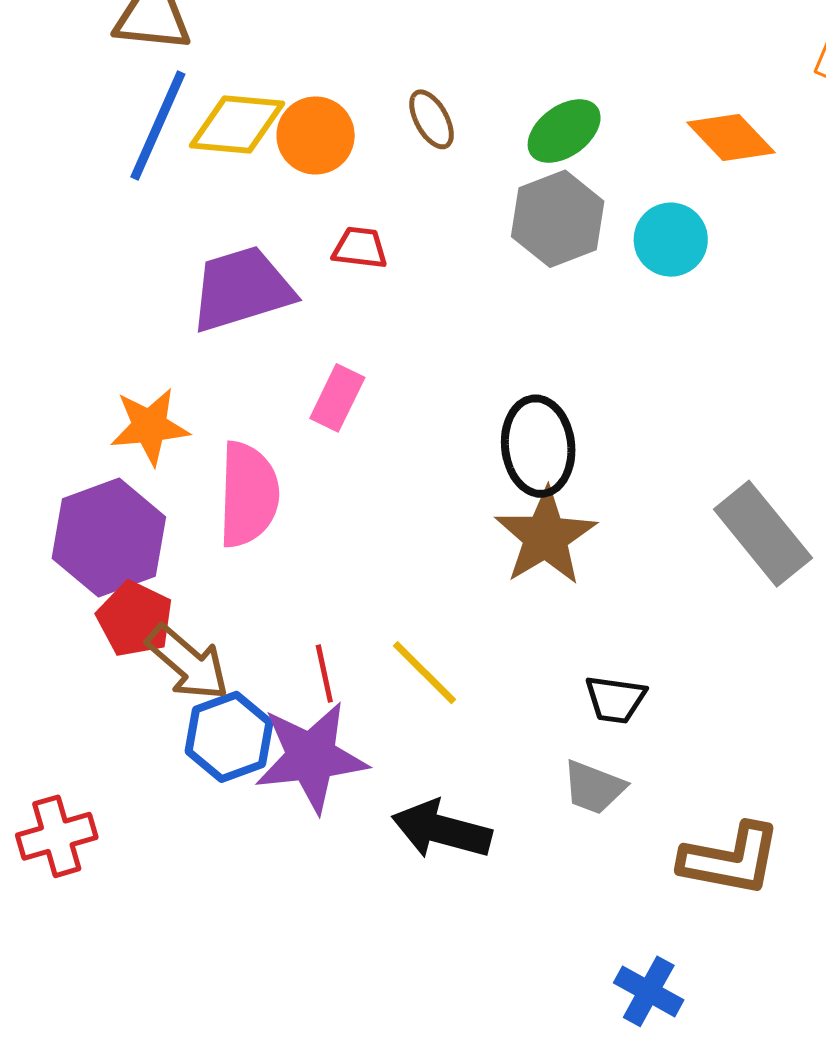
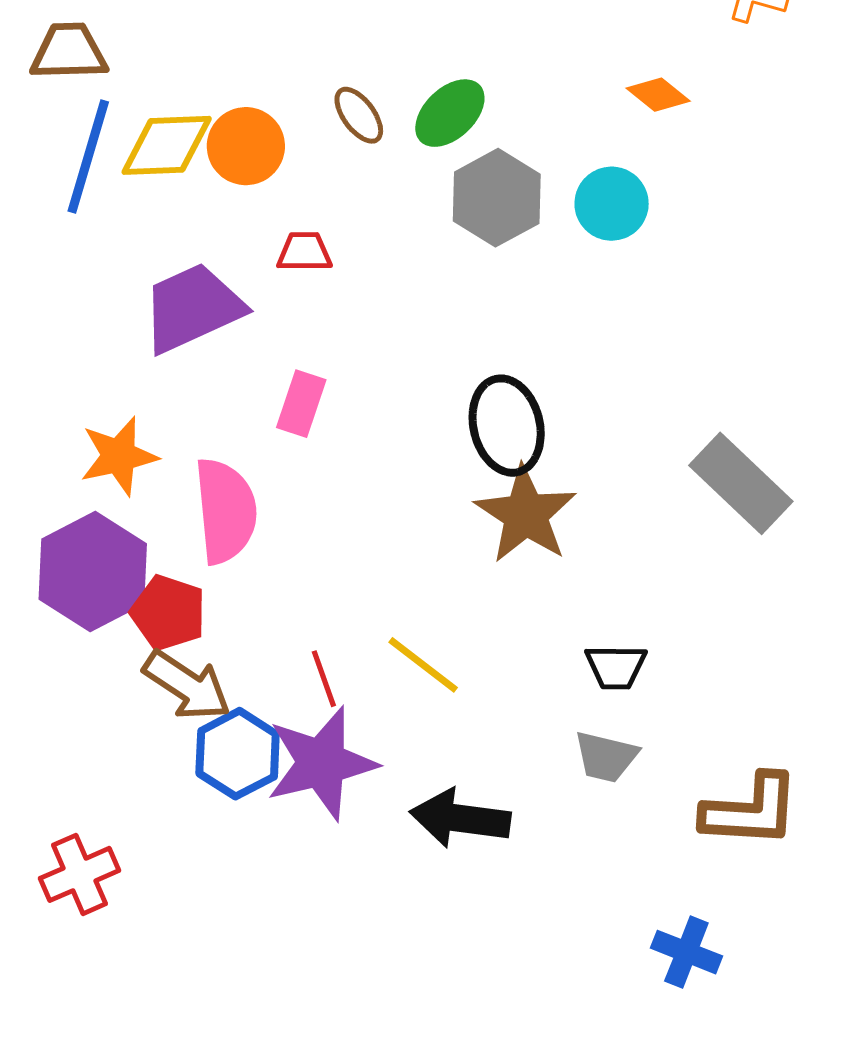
green ellipse: (564, 131) -> (450, 113), moved
orange diamond: (731, 138) -> (658, 95), size x0.7
red pentagon: (135, 619) -> (168, 613), moved

